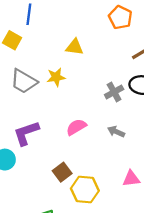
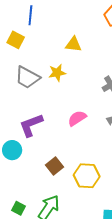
brown square: (62, 172) -> (55, 166), moved

